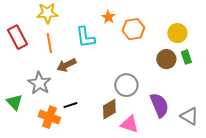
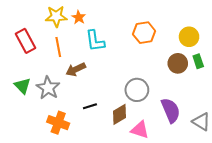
orange star: (108, 17) -> (79, 17), moved
green triangle: (14, 102) -> (22, 86), moved
black line: (70, 105) -> (90, 106), moved

